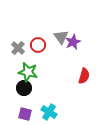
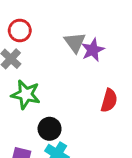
red circle: (38, 45) -> (20, 31), moved
black circle: (24, 88) -> (50, 129), moved

